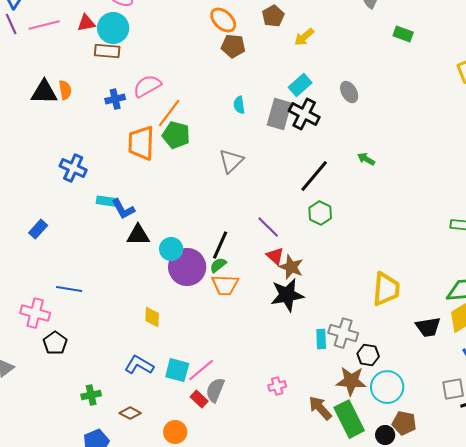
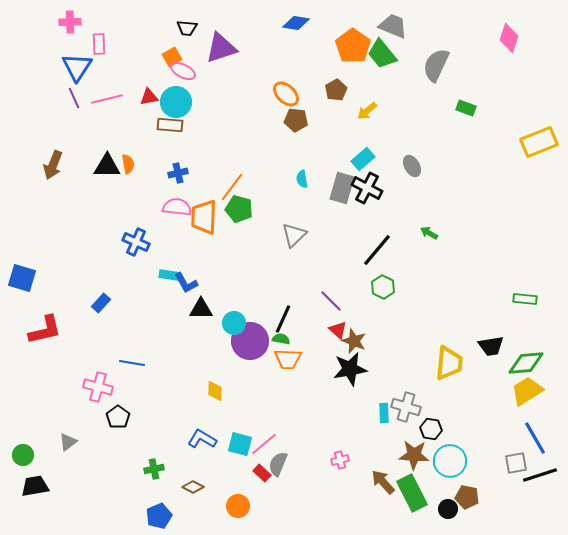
pink semicircle: (147, 86) -> (177, 207), moved, turned 36
green semicircle: (218, 265) -> (281, 339), turned 48
black trapezoid: (428, 327) -> (491, 346), moved

